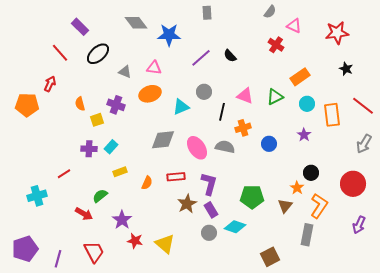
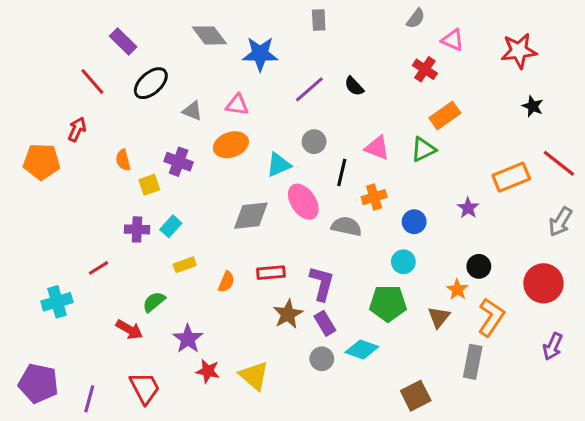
orange rectangle: (300, 77) -> (445, 115), moved
cyan circle: (307, 104) -> (403, 262), moved
orange rectangle: (332, 115) -> (511, 177), turned 75
pink ellipse: (197, 148) -> (303, 202), moved
purple pentagon: (25, 249) -> (38, 383), turned 30

